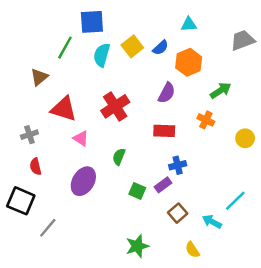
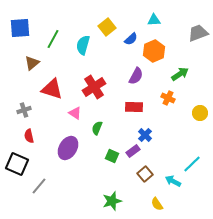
blue square: (92, 22) -> (20, 28), moved
yellow square: (132, 46) -> (107, 27), moved
pink triangle: (81, 138) -> (75, 113), moved
blue cross: (178, 165) -> (145, 135), turned -32

